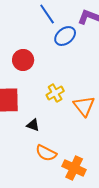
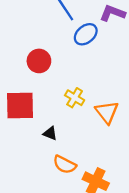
yellow cross: (55, 93) -> (75, 98), turned -30

